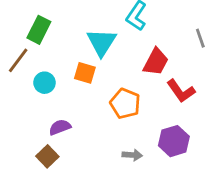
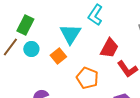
orange square: (85, 73) -> (58, 56), turned 35
cyan circle: (45, 83) -> (31, 49), moved

